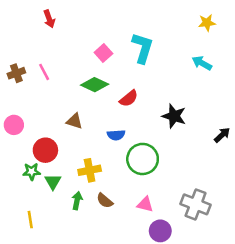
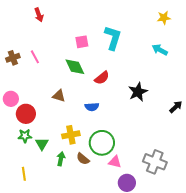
pink square: (103, 53) -> (82, 42), turned 32
green diamond: (95, 85) -> (75, 67), turned 40
black star: (174, 116) -> (138, 92), turned 30
red circle: (45, 150) -> (26, 114), moved
green circle: (143, 159) -> (102, 143), moved

